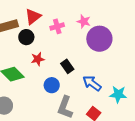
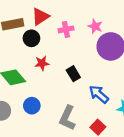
blue circle: (52, 85) -> (32, 106), moved

